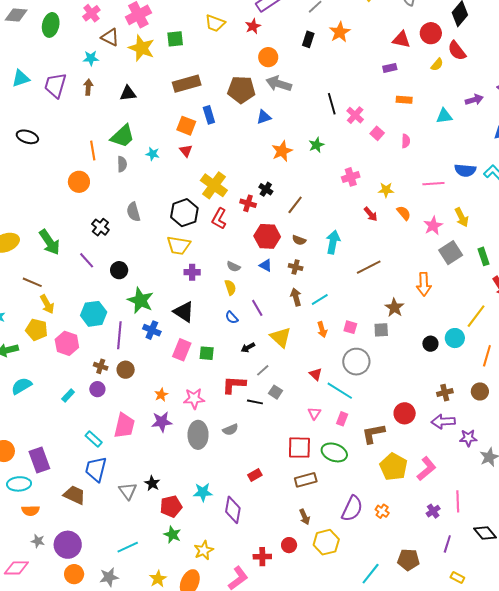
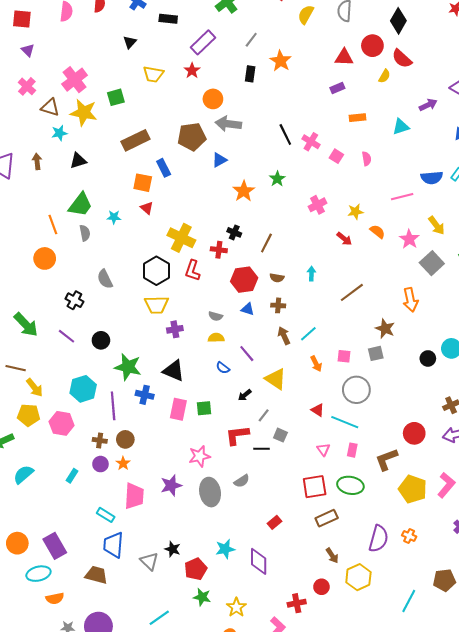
cyan star: (91, 58) -> (59, 133), moved
cyan arrow: (333, 242) -> (311, 274), size x0.6
yellow semicircle: (230, 287) -> (216, 338), turned -63
orange star: (161, 395) -> (123, 463), moved

